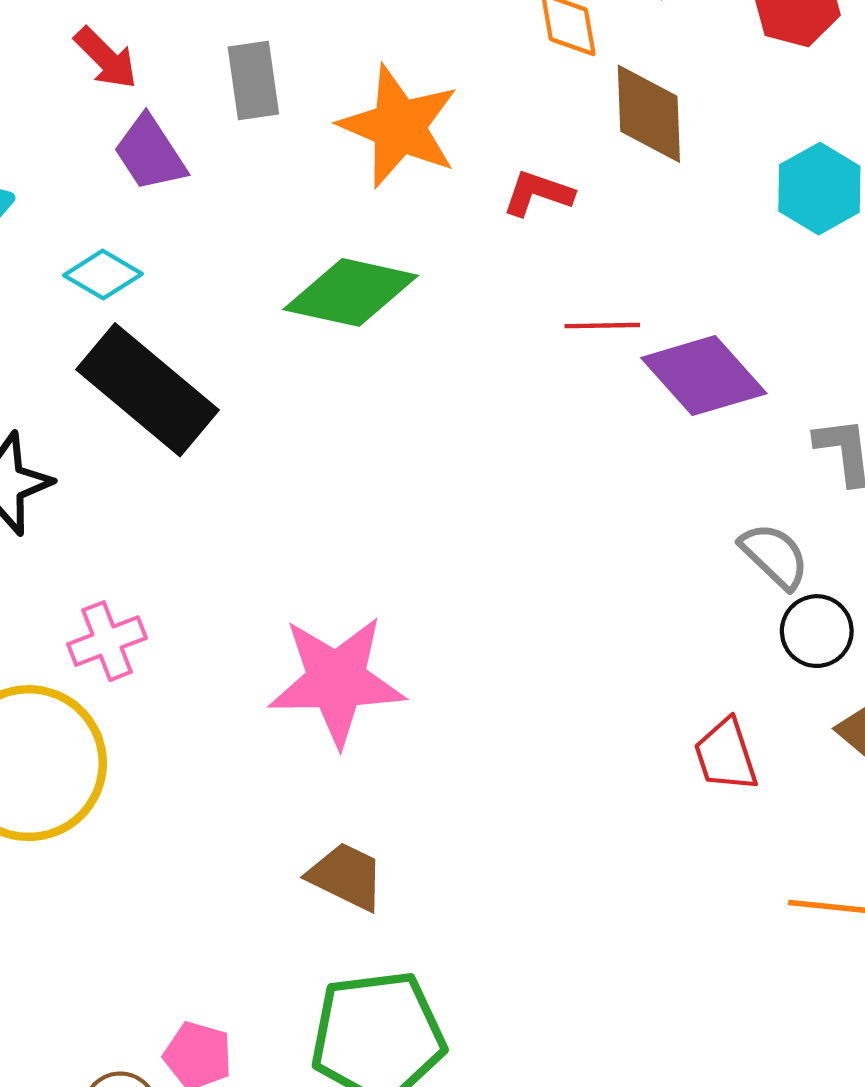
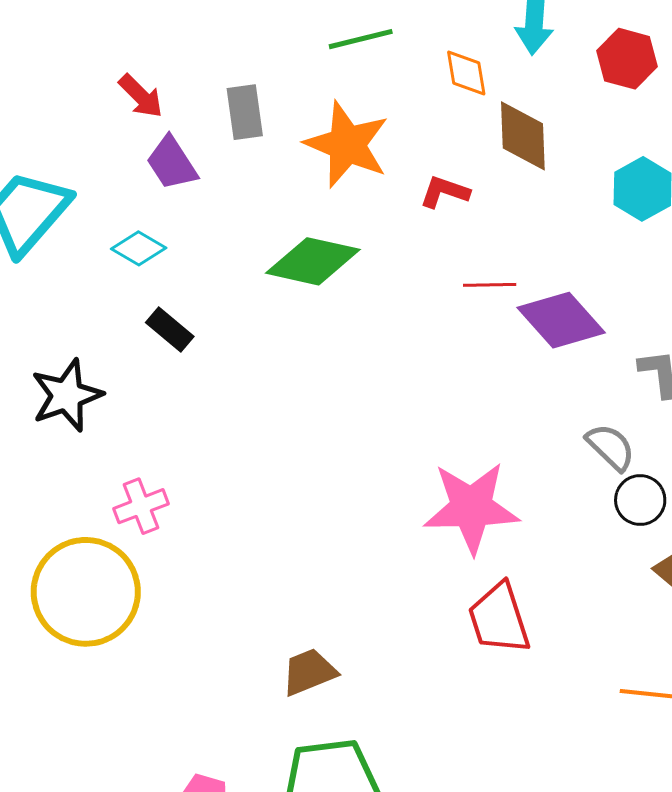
black rectangle: (147, 390) -> (170, 330), size x0.5
pink star: (337, 681) -> (471, 508), moved
red trapezoid: (726, 755) -> (499, 619), moved, size x1.4
brown trapezoid: (346, 876) -> (309, 672), turned -48

